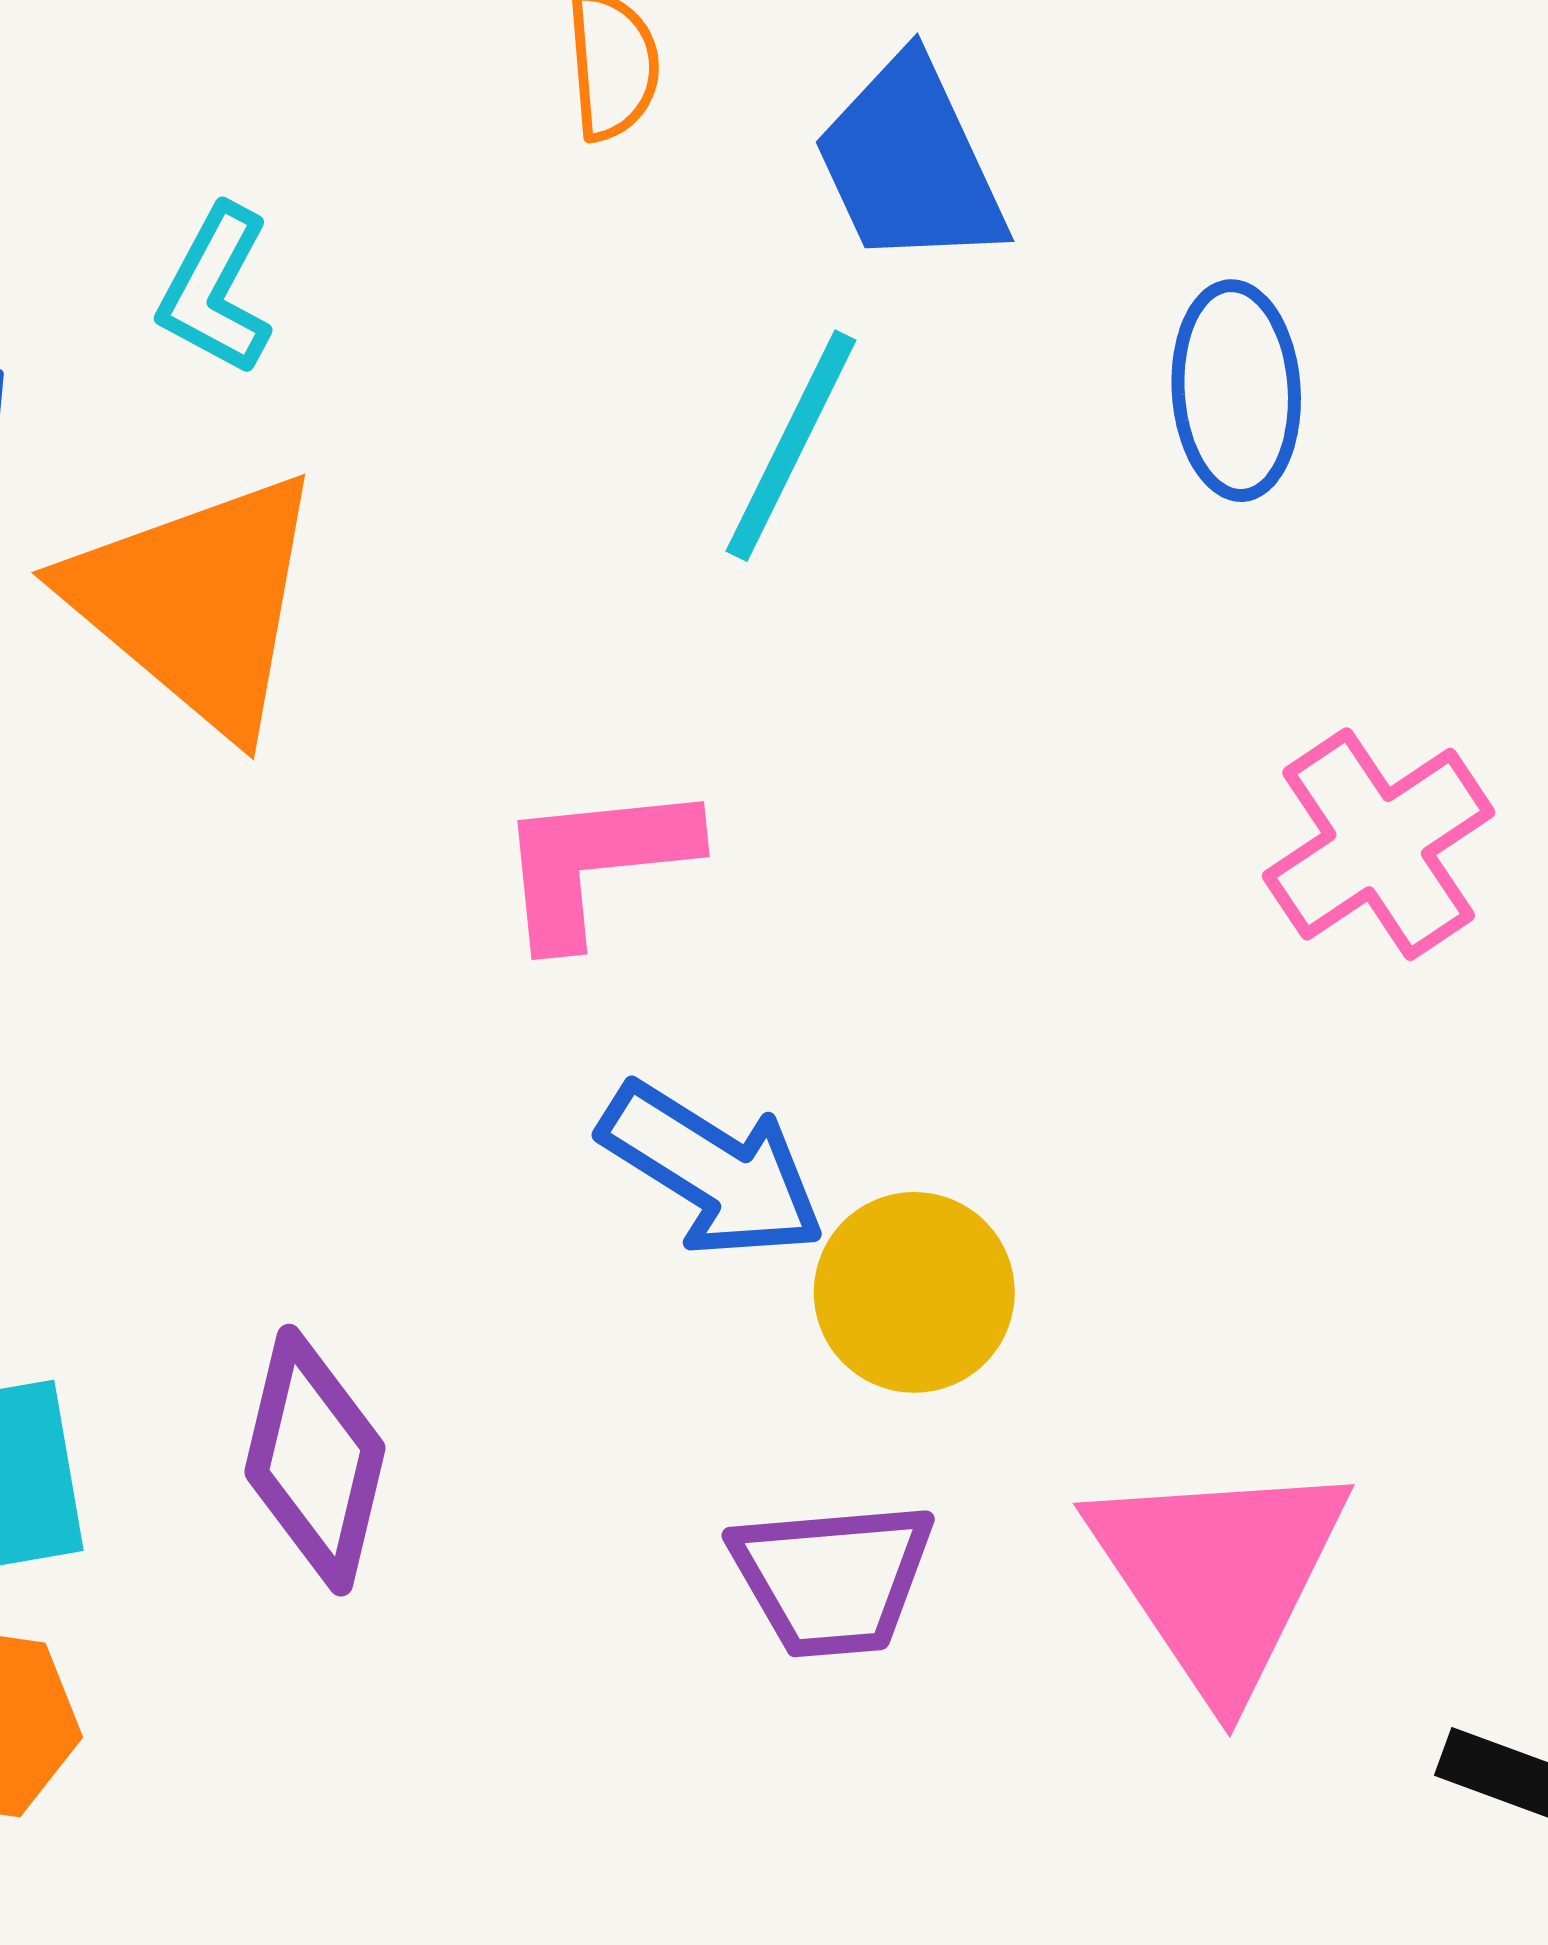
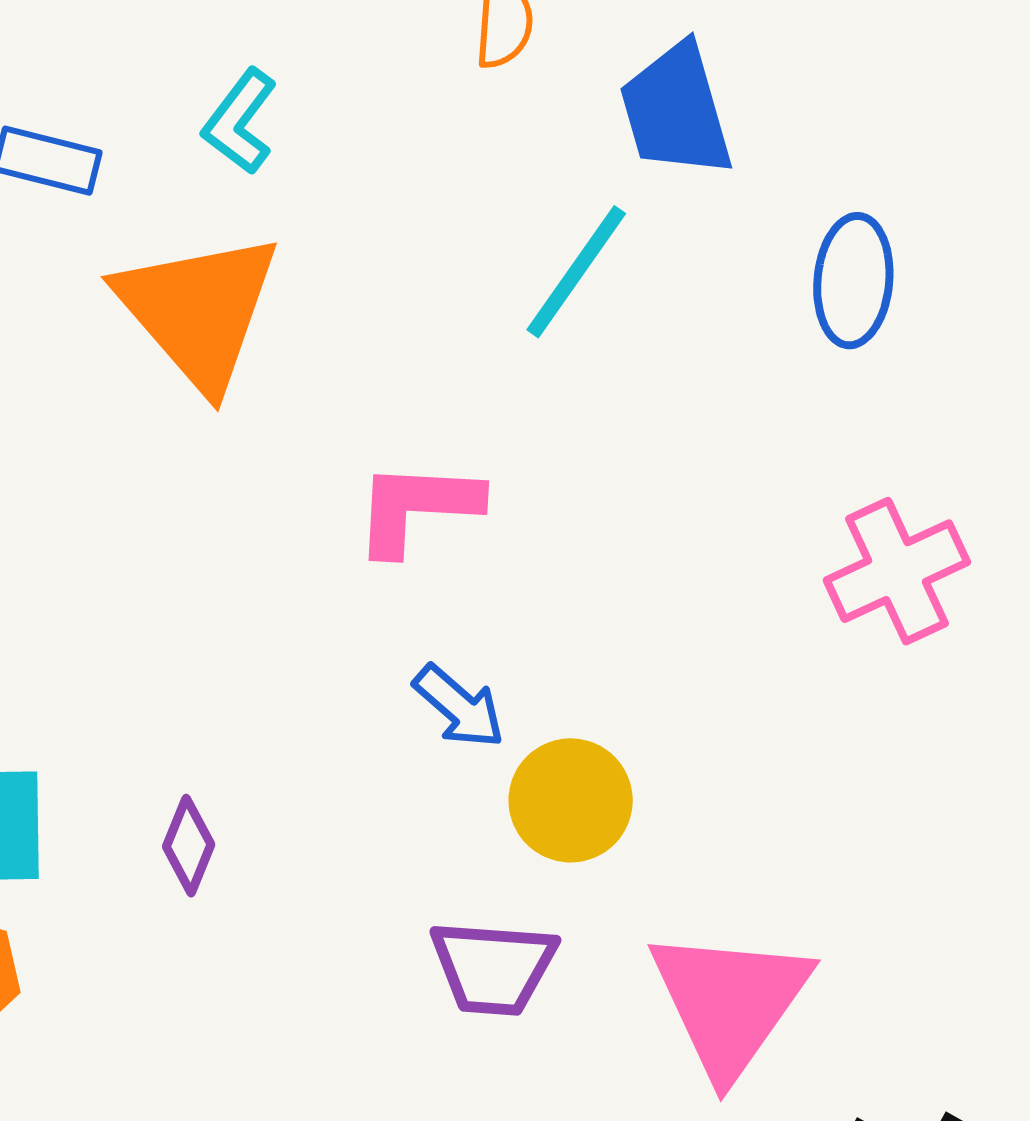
blue arrow: (712, 1170) -> (459, 707), size x0.7
purple diamond: (315, 1460) -> (189, 846), size x0.6

